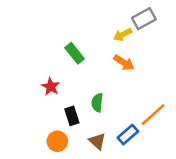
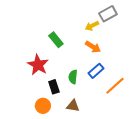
red star: (51, 87) -> (38, 65), size x1.5
blue rectangle: (128, 135) -> (96, 71), moved
brown triangle: (97, 141) -> (73, 106), turned -32

